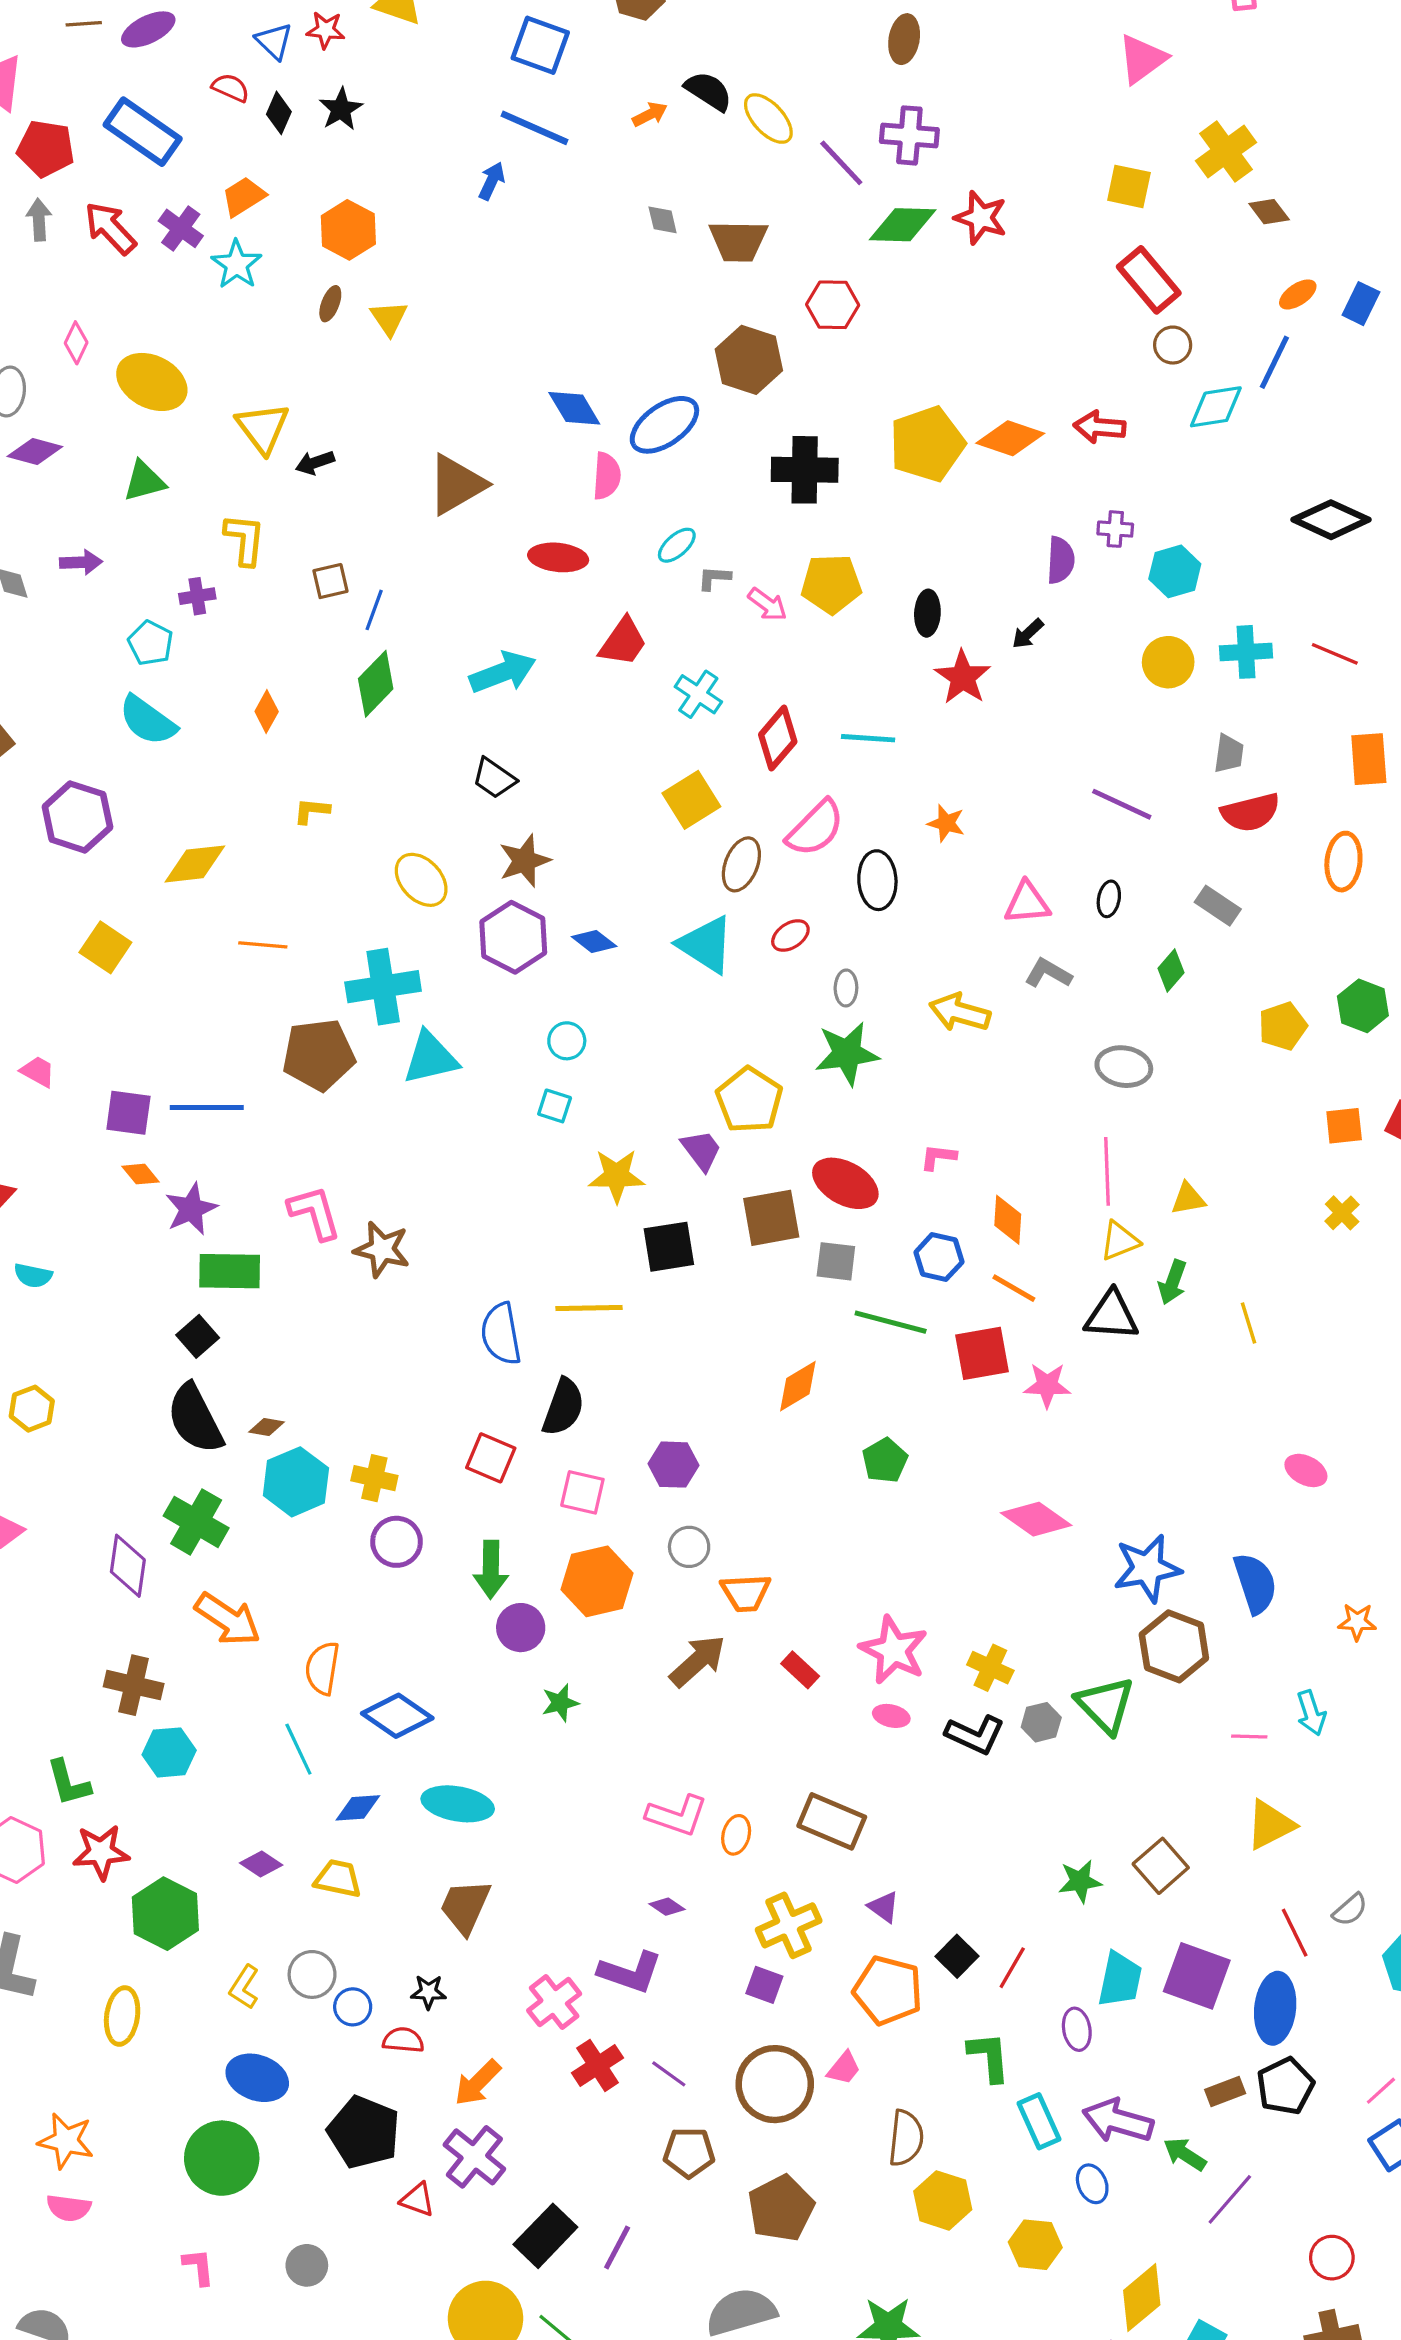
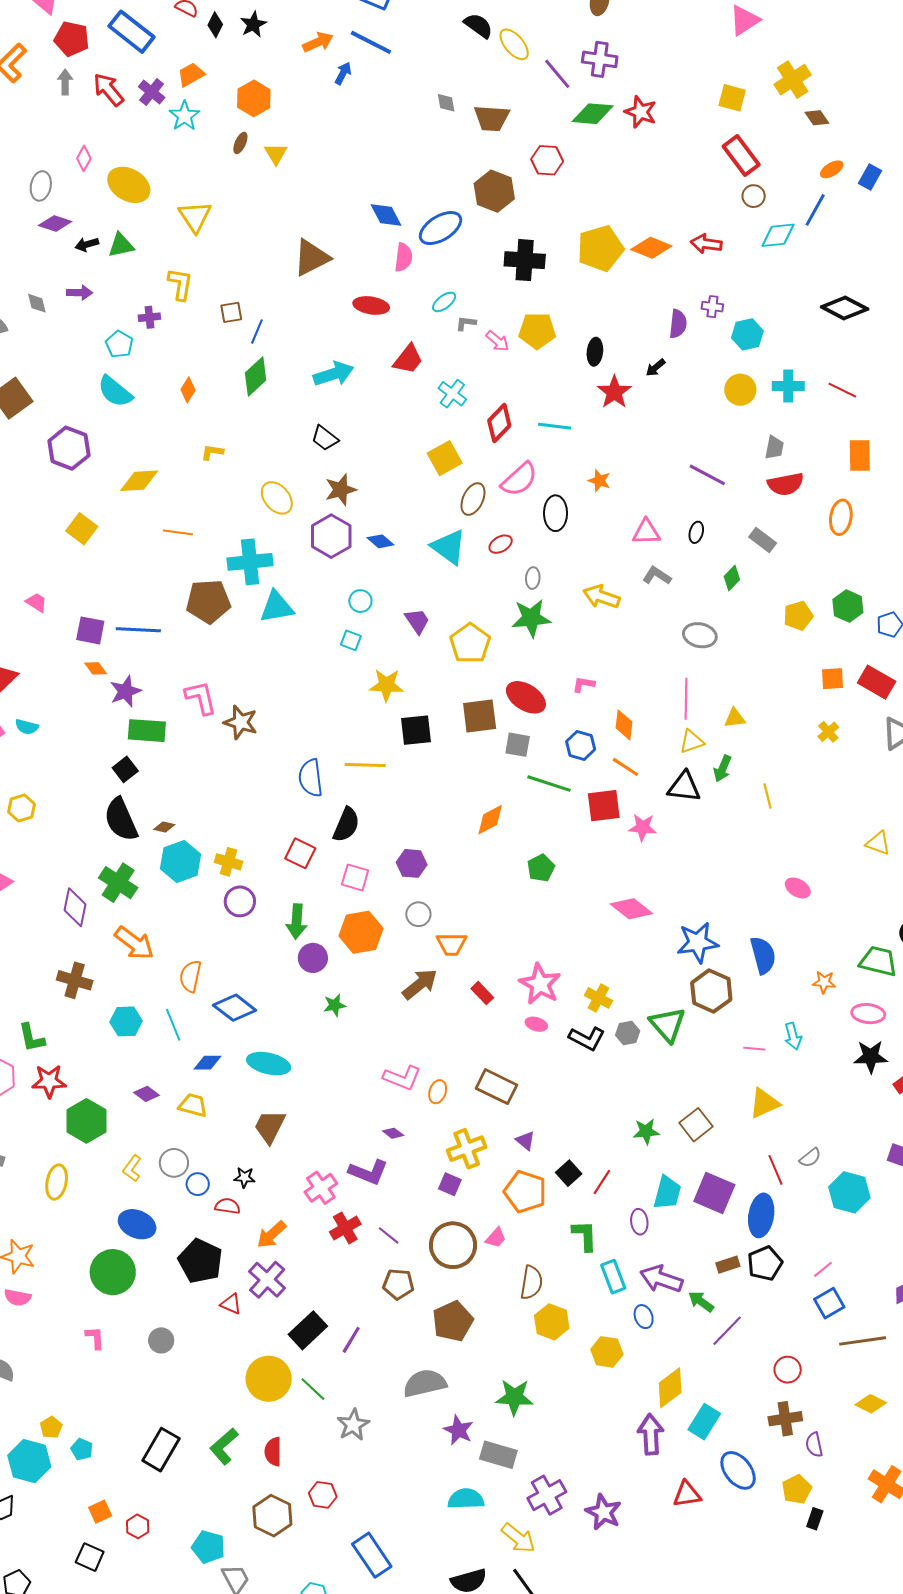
orange arrow: (650, 114) -> (318, 42), moved, size x1.4
black arrow: (315, 463) -> (87, 244), moved
purple trapezoid: (701, 1150) -> (417, 621), moved
cyan hexagon: (169, 1752) -> (126, 1021), moved

